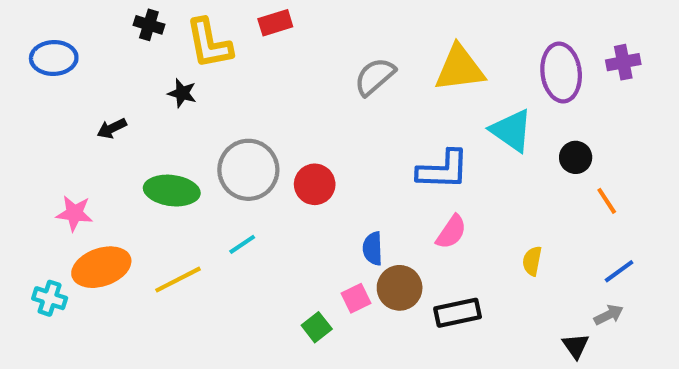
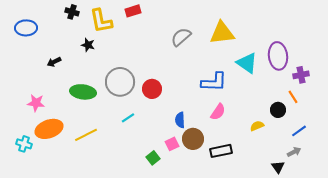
purple cross: (623, 62) -> (301, 75), moved
purple ellipse: (561, 72) -> (278, 56), moved
black circle: (576, 157) -> (278, 110), moved
cyan line: (242, 244) -> (128, 118), moved
yellow semicircle: (532, 261) -> (257, 126), turned 56

